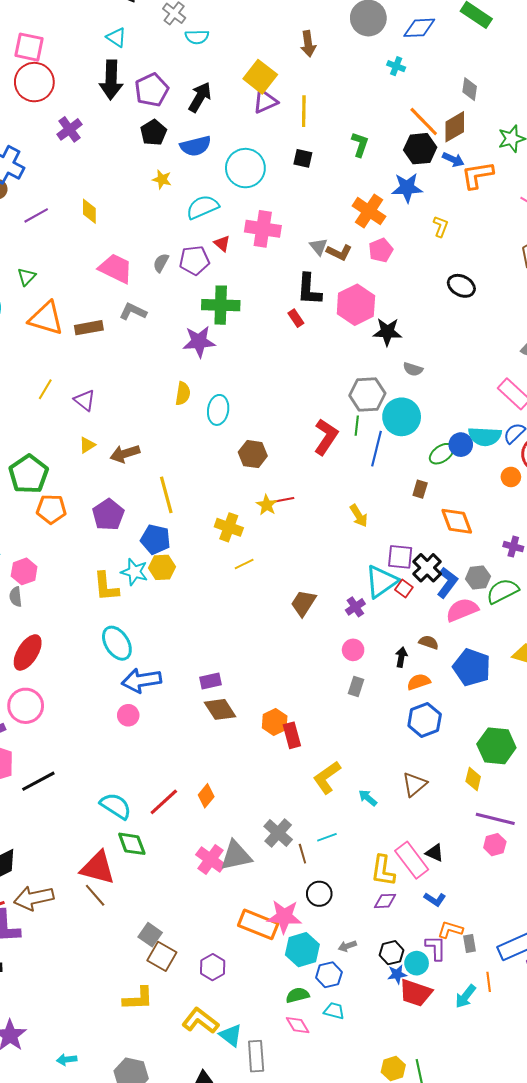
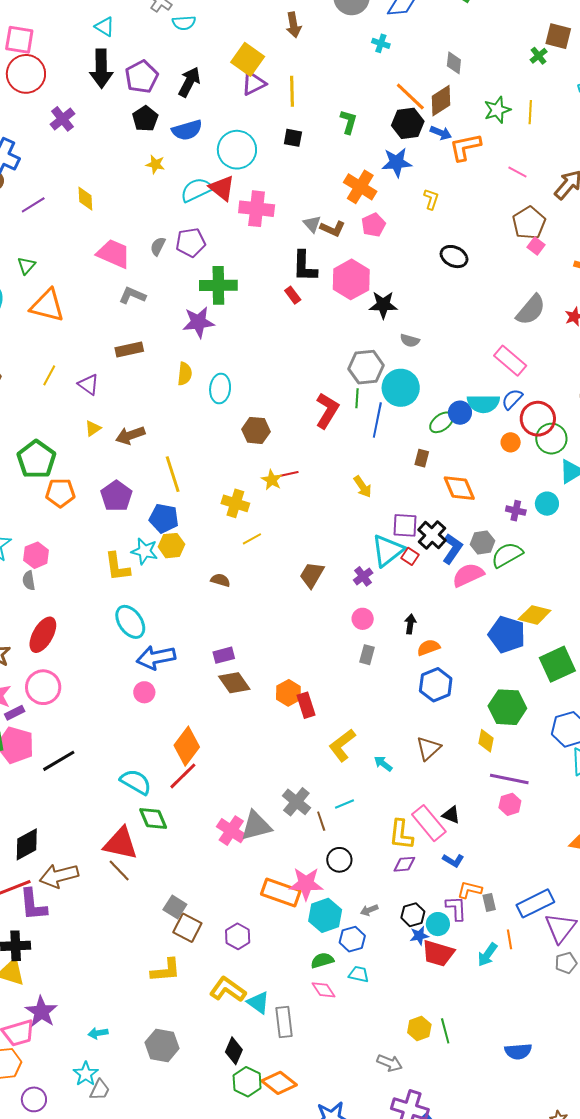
red triangle: (222, 243) -> (222, 188), moved, size x1.6
brown rectangle: (89, 328) -> (129, 349), moved
brown semicircle: (429, 642) -> (220, 580), moved
blue pentagon: (472, 667) -> (507, 634), moved
orange diamond: (206, 796) -> (187, 746), moved, size x1.6

